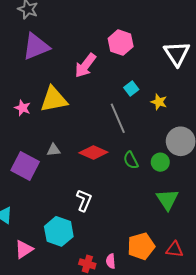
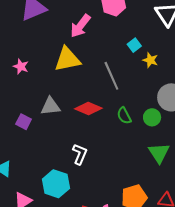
cyan square: (131, 89) -> (134, 45), moved
yellow triangle: (54, 99) -> (67, 59), moved
gray triangle: (54, 150) -> (50, 106), size x1.5
purple square: (25, 166) -> (24, 122), size x0.6

